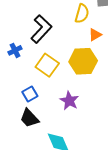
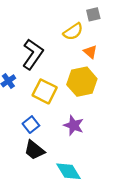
yellow semicircle: (82, 14) -> (73, 32), turned 48
orange triangle: (95, 35) -> (90, 52), turned -40

